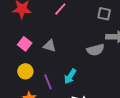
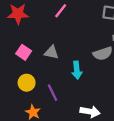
cyan arrow: (70, 76) -> (77, 70), moved, turned -35

